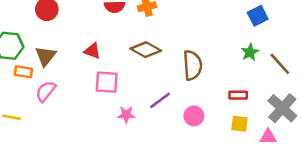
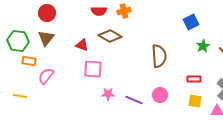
blue square: (258, 16) -> (191, 22), moved
brown diamond: (146, 50) -> (110, 36), moved
brown triangle: (46, 56) -> (46, 38), moved
purple line: (160, 100) -> (134, 100), moved, turned 60

